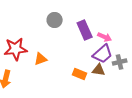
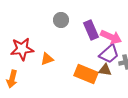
pink arrow: (105, 37) -> (111, 37), size x1.5
orange rectangle: (80, 74) -> (86, 74), size x1.6

